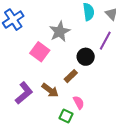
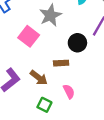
brown rectangle: (71, 76) -> (61, 63), turned 40
green square: (66, 116) -> (44, 105), moved

